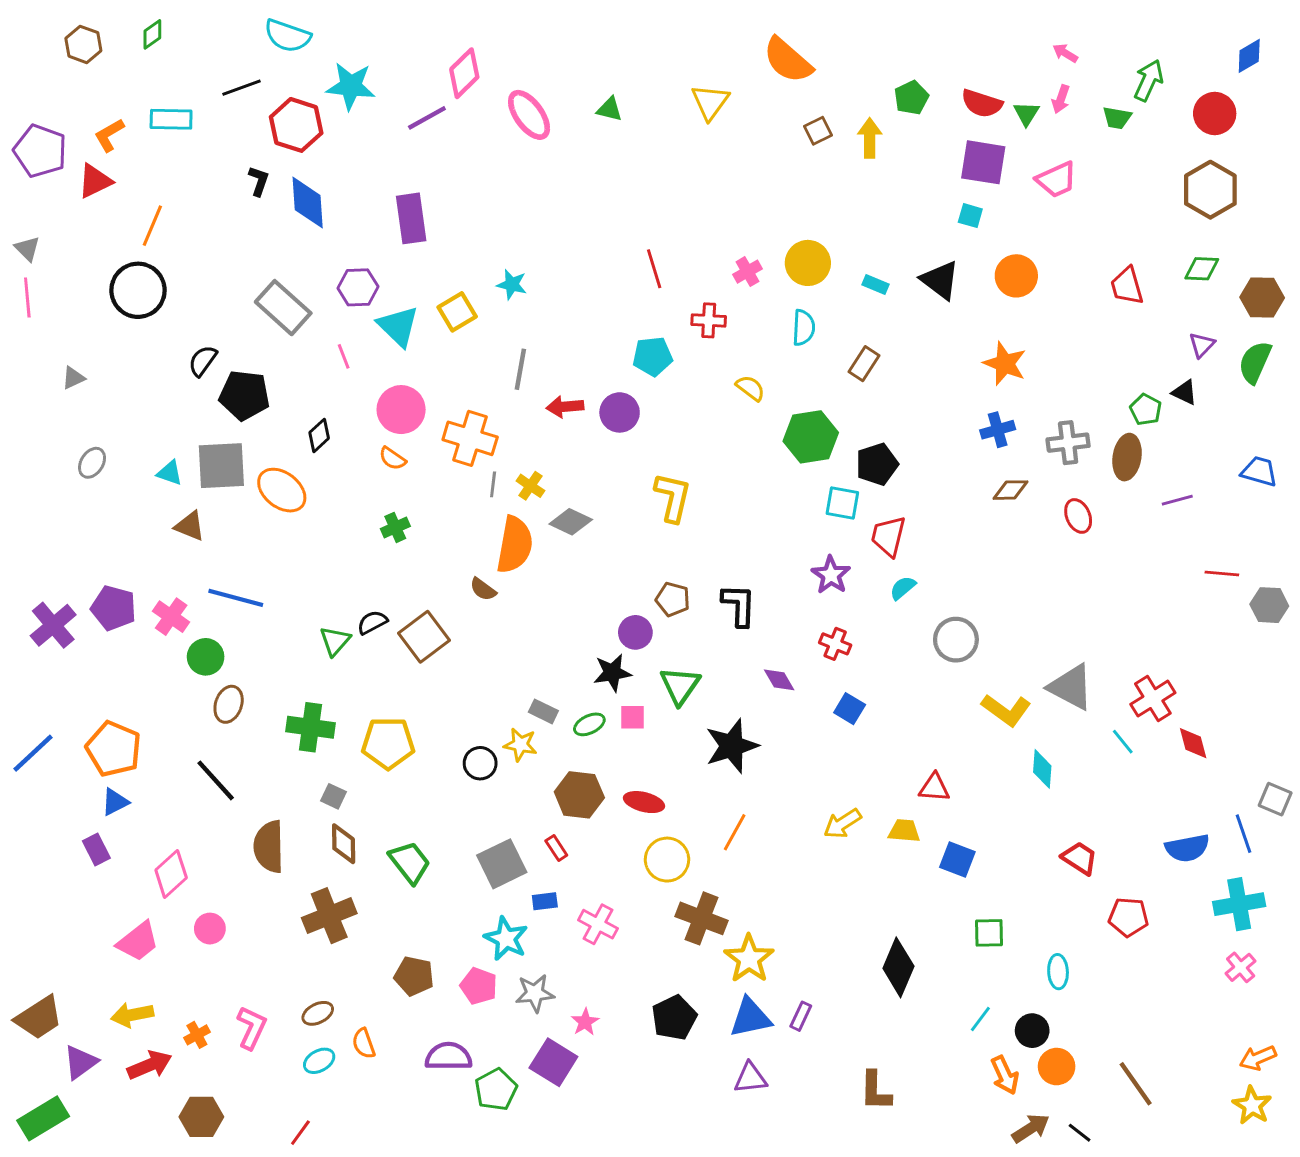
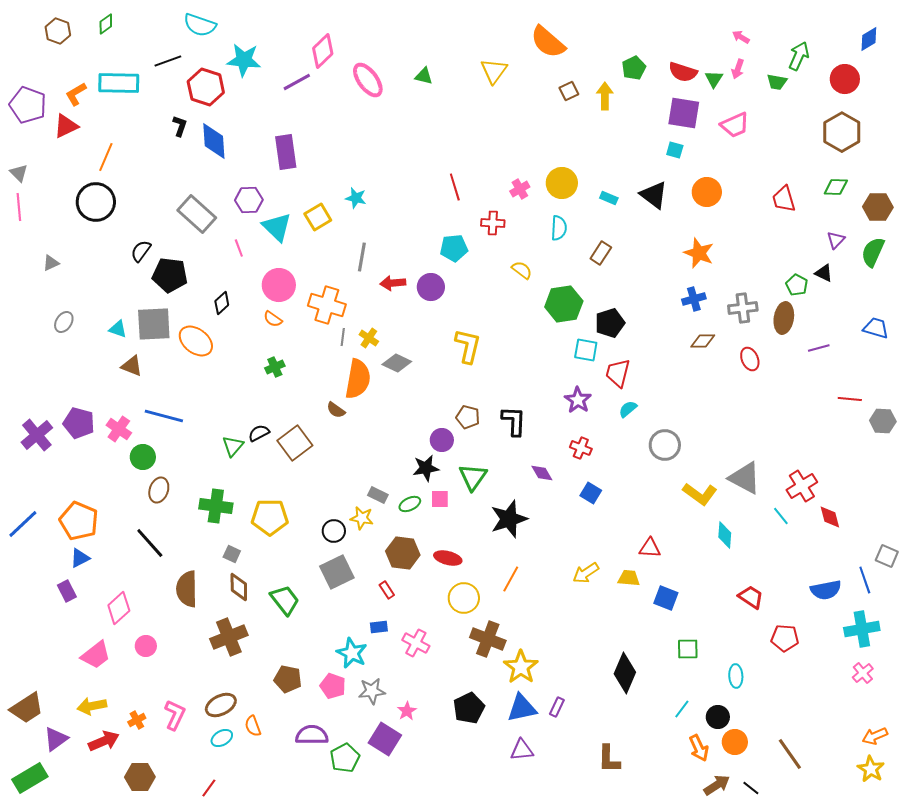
cyan rectangle: (171, 119) -> (119, 83), size x1.4
gray square: (502, 864) -> (337, 572), moved
brown ellipse: (318, 1013) -> (221, 705), size x1.4

